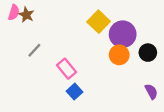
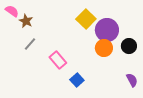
pink semicircle: (14, 12) -> (12, 11), turned -72
brown star: (26, 15) -> (26, 21), moved
blue square: (75, 92) -> (77, 80), moved

